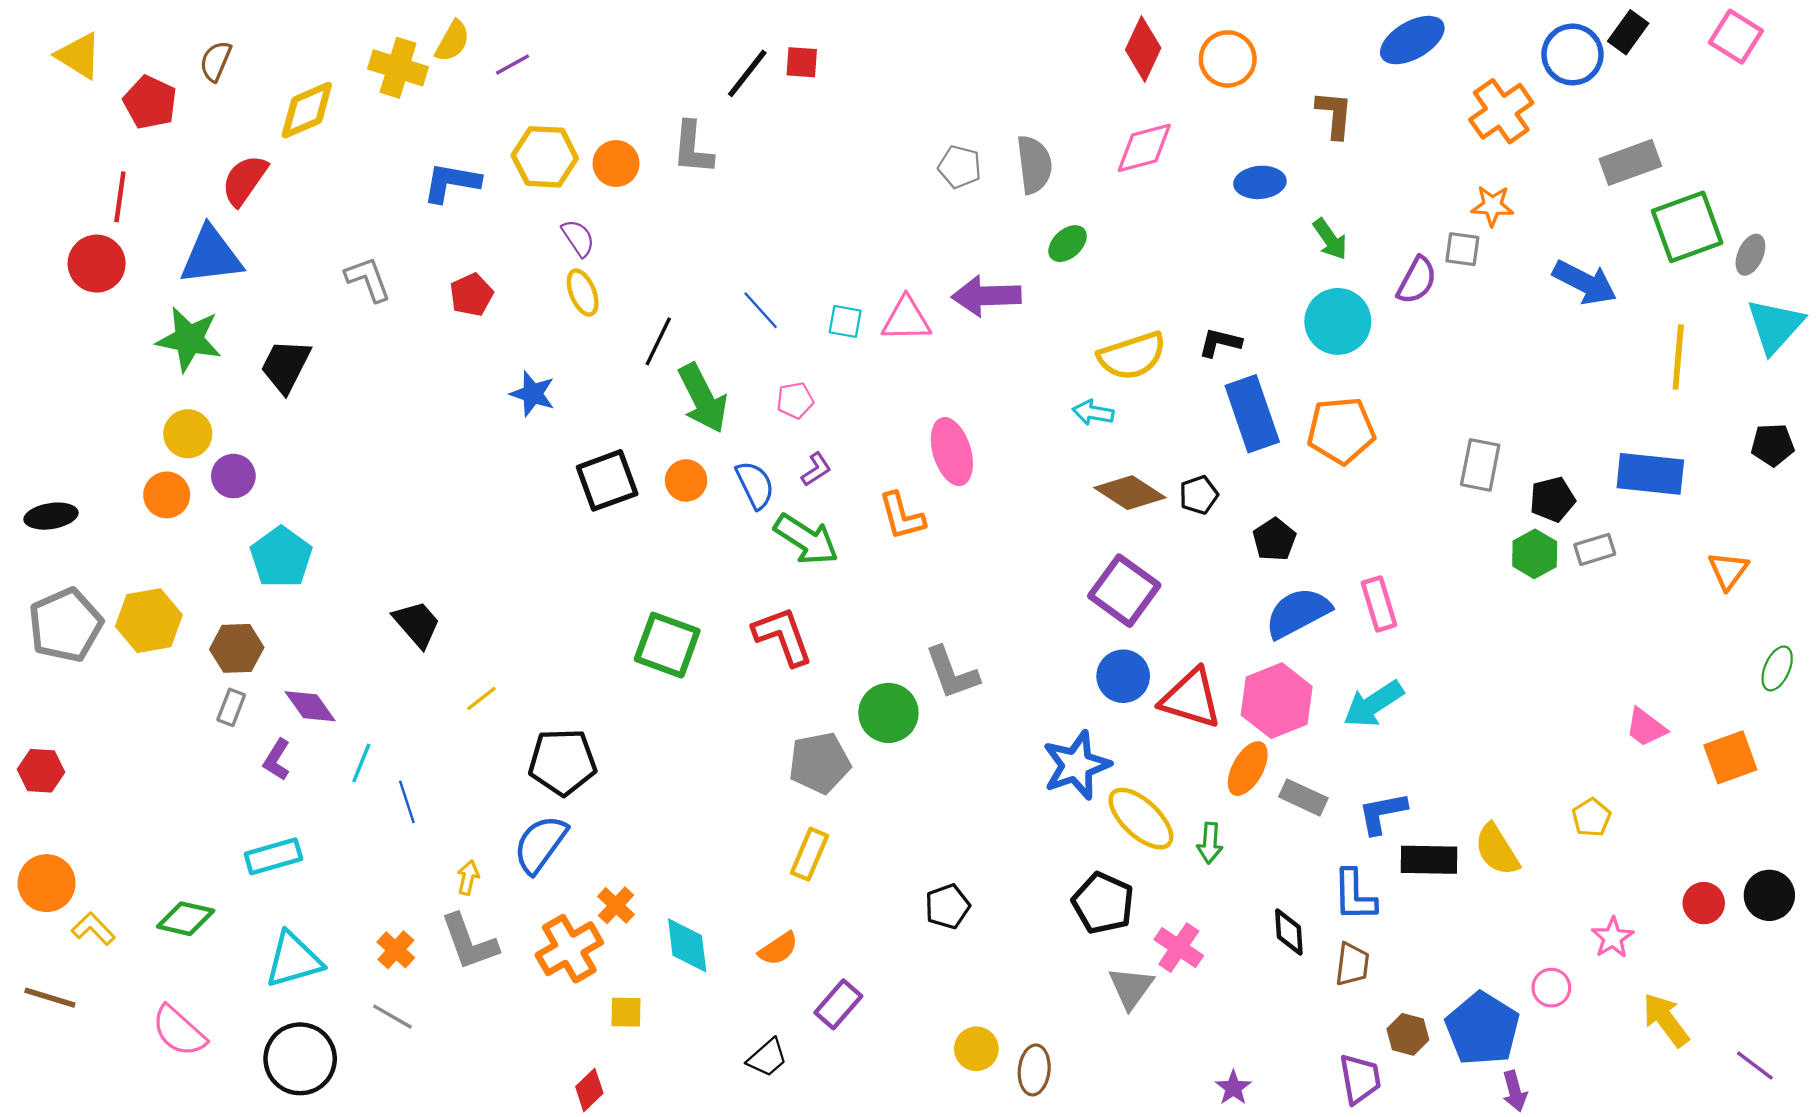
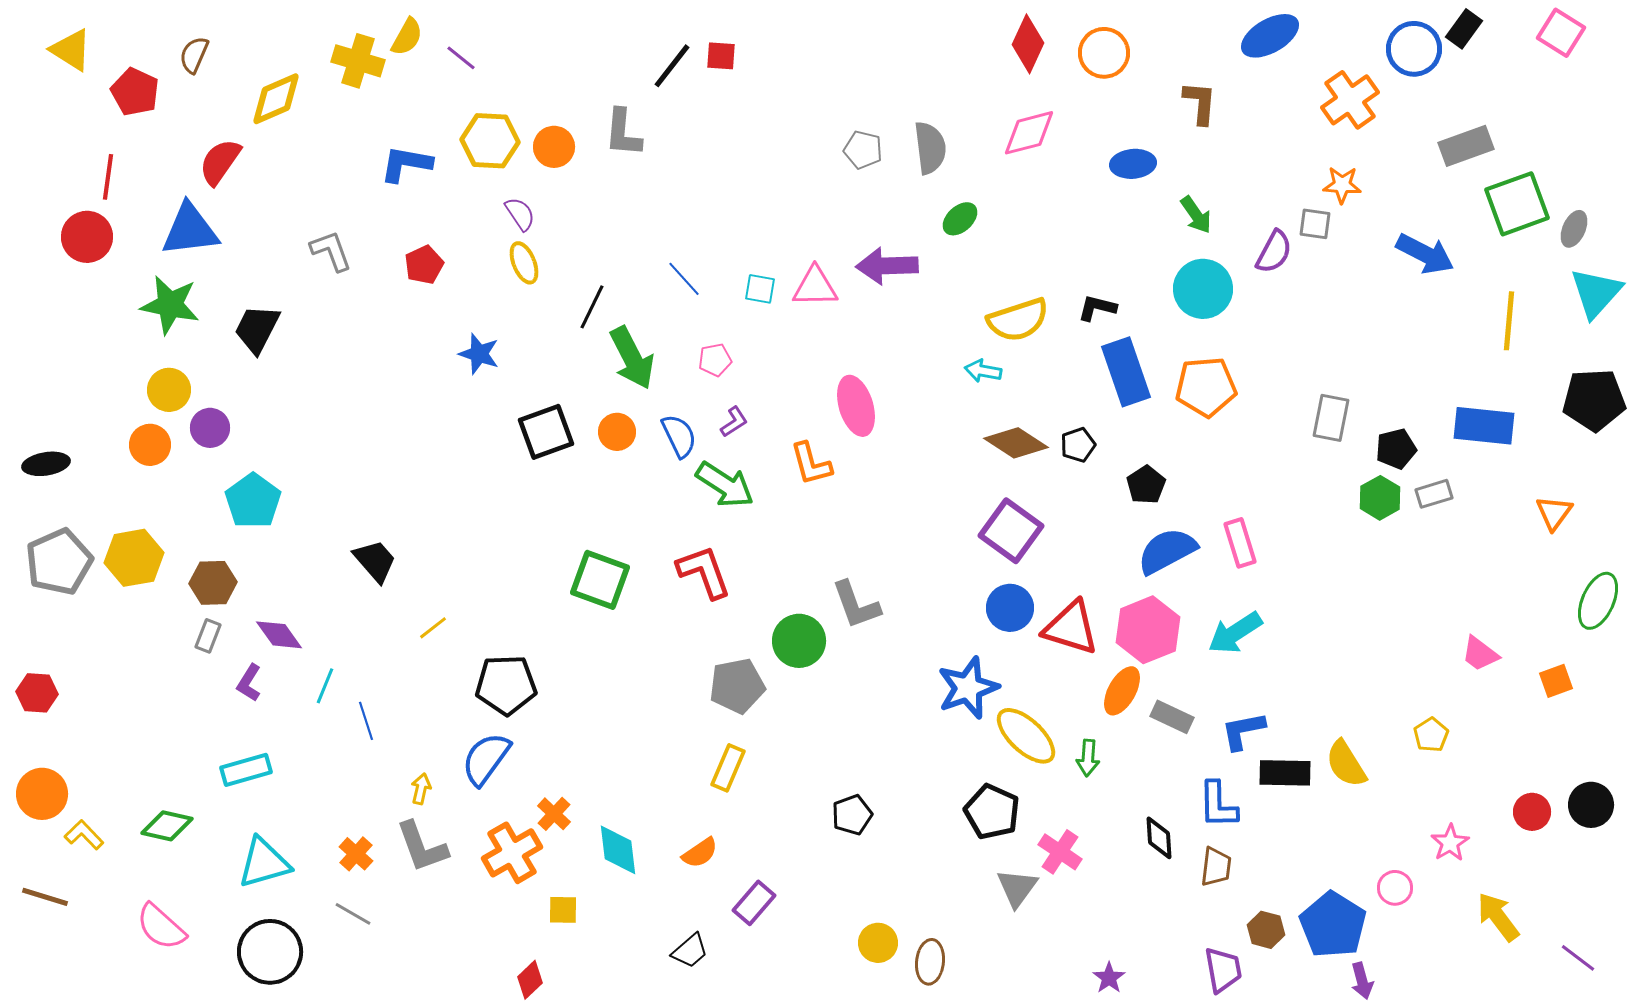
purple line: (513, 65) -> (461, 58), turned 68
black pentagon: (1773, 445) -> (1594, 400), size x1.6
green ellipse: (1777, 668) -> (1598, 601), size x1.4
orange square: (1730, 757) -> (1556, 681), size x0.7

